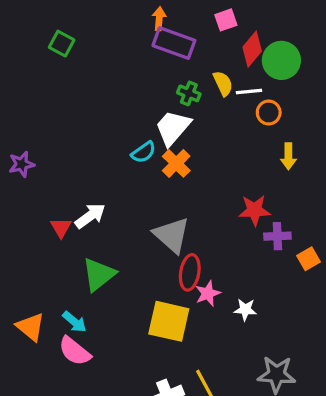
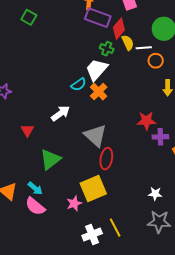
red diamond: (252, 49) -> (119, 29), moved
white arrow: (90, 216) -> (60, 113), moved
pink star: (208, 293) -> (74, 203), moved
white star: (245, 310) -> (155, 194), moved
yellow square: (169, 321) -> (93, 189), turned -36

